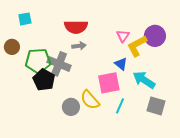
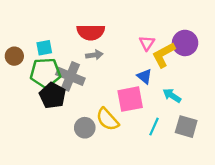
cyan square: (25, 19) -> (44, 48), moved
cyan arrow: (144, 80) -> (172, 96), size x0.7
cyan line: (120, 106) -> (154, 127), moved

